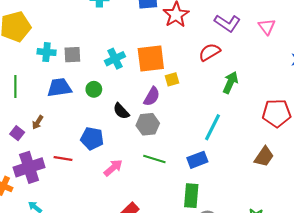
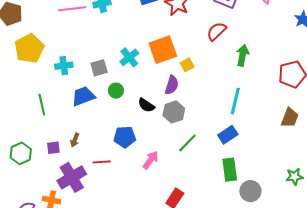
gray square: (72, 55) -> (99, 68), moved
brown arrow: (38, 122) -> (75, 140), moved
purple square: (17, 133) -> (53, 148), turned -32
green line: (154, 159) -> (187, 143), turned -50

